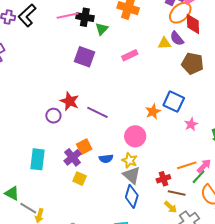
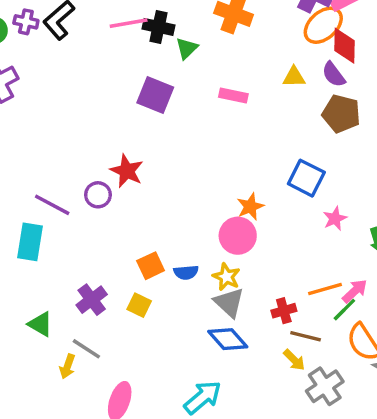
purple semicircle: (177, 38) -> (334, 75), moved
pink rectangle: (130, 55) -> (233, 95), turned 35
purple line: (97, 112) -> (52, 205), moved
orange star: (153, 112) -> (250, 207), moved
orange square: (84, 147) -> (151, 266), moved
purple cross: (73, 157) -> (92, 300), moved
cyan rectangle: (37, 159) -> (30, 242), moved
green triangle: (12, 193) -> (40, 324), moved
blue diamond: (132, 196) -> (228, 339), turned -60
gray line: (28, 208) -> (86, 349), moved

